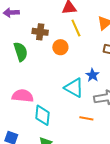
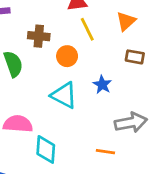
blue star: (93, 75) -> (102, 85), moved
cyan triangle: (74, 88) -> (64, 95), moved

